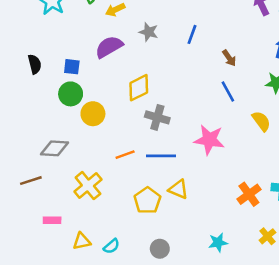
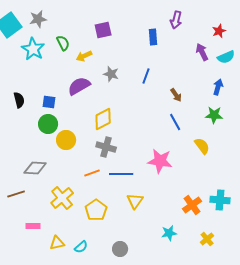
gray cross: (157, 117) -> (106, 147), moved
yellow triangle: (178, 189) -> (135, 201), turned 42
yellow pentagon: (147, 200) -> (96, 210), moved
cyan star: (218, 243) -> (169, 233), moved

